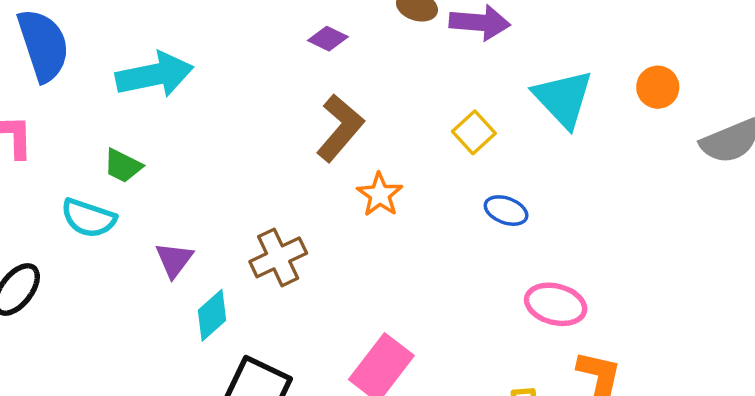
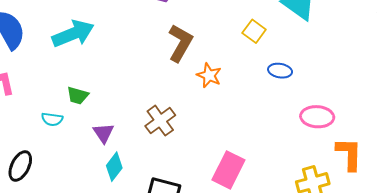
green trapezoid: (123, 166) -> (78, 96), moved
cyan semicircle: (89, 218) -> (52, 119), size x0.7
cyan diamond: (212, 315) -> (114, 167), moved

